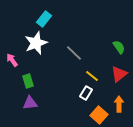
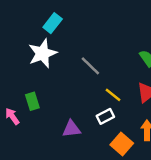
pink arrow: (12, 60) -> (12, 116), moved
white rectangle: (86, 93) -> (105, 116), turned 32
purple triangle: (30, 103) -> (71, 129), moved

